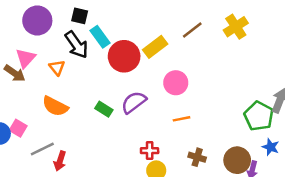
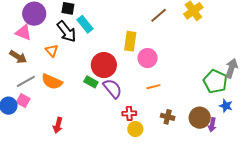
yellow rectangle: (155, 47) -> (130, 41), moved, turned -42
red circle: (124, 56) -> (104, 65), moved
pink triangle: (26, 58) -> (23, 32), moved, turned -48
purple semicircle: (134, 102) -> (112, 88), moved, turned 90
gray line: (42, 149) -> (26, 81), moved

